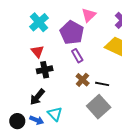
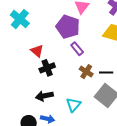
cyan cross: (39, 22) -> (20, 19), moved
black arrow: (37, 97) -> (44, 96), turned 48
cyan triangle: (55, 114) -> (73, 105), moved, turned 35

